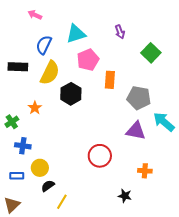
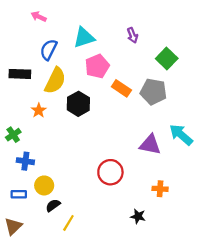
orange rectangle: (110, 80) -> (121, 88), turned -60
gray pentagon: (139, 98) -> (153, 92), moved
orange star: (35, 108) -> (39, 110), moved

